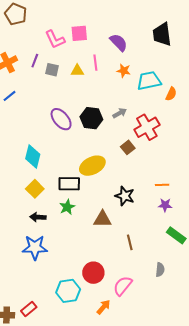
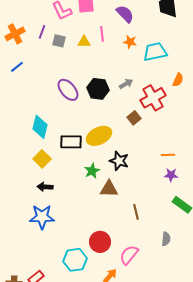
orange semicircle: (171, 94) -> (178, 80), moved
black rectangle: (69, 184) -> (71, 142), moved
black star: (125, 196) -> (119, 161), moved
green star: (67, 207) -> (92, 171), moved

